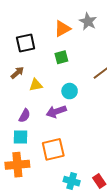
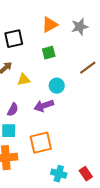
gray star: (88, 21) -> (80, 27), moved, turned 30

